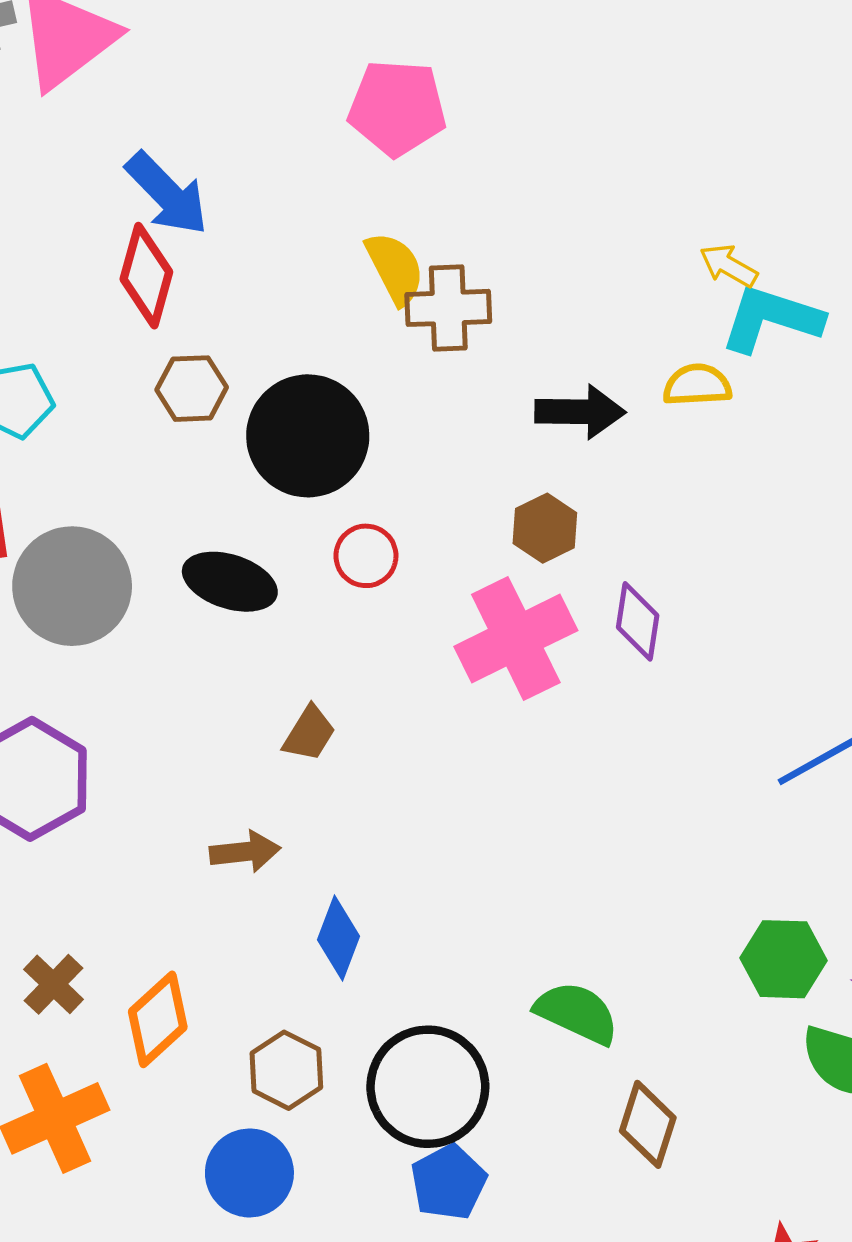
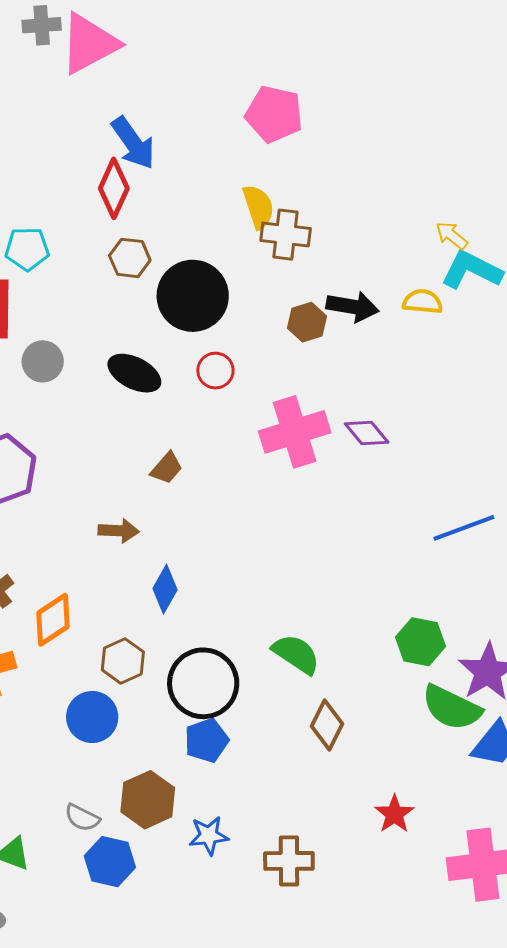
brown hexagon: (545, 528) -> (307, 322), moved
gray circle: (72, 586) -> (43, 361), size x0.6
purple diamond: (638, 621) -> (367, 433), turned -57

